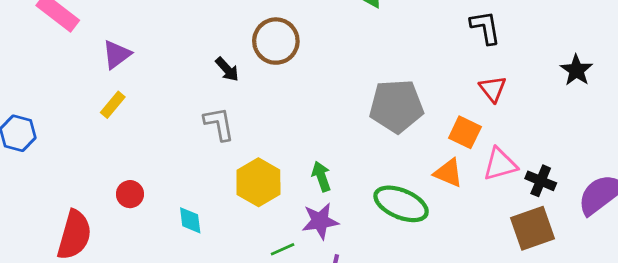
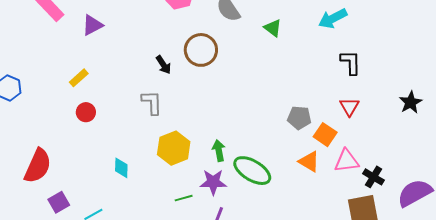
purple triangle: (117, 54) -> (92, 25), moved
gray pentagon: (396, 106) -> (299, 118), moved, size x0.6
red circle: (130, 194) -> (86, 112), moved
green ellipse: (401, 204) -> (252, 171), moved

